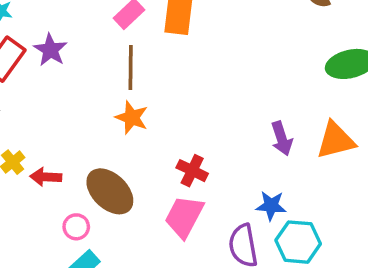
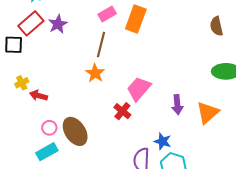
orange triangle: (336, 140) -> (208, 113), turned -40
brown ellipse: (110, 191) -> (75, 131), moved
pink trapezoid: (184, 217) -> (139, 89), moved

